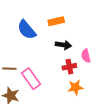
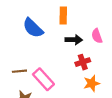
orange rectangle: (56, 21) -> (63, 16), turned -70
pink semicircle: (86, 56) -> (97, 36), moved

